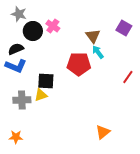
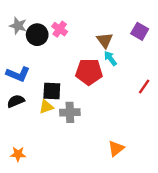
gray star: (19, 14) -> (18, 26), moved
black semicircle: (16, 49) -> (16, 101), moved
gray cross: (22, 100) -> (70, 112), moved

